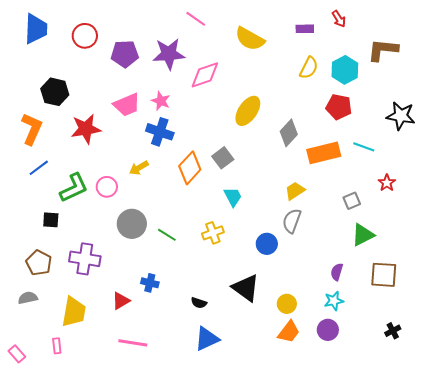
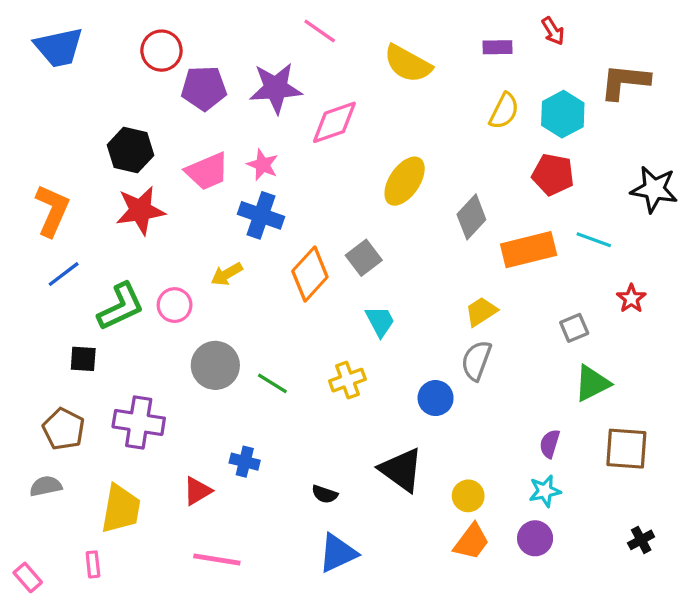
blue trapezoid: (36, 29) -> (59, 47), turned 76
red circle: (85, 36) -> (161, 51), moved
black hexagon: (55, 92) -> (131, 150), moved

